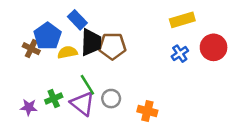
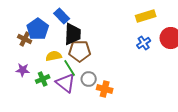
brown pentagon: (112, 46) -> (80, 51), moved
yellow semicircle: (67, 52) -> (54, 56), moved
purple star: (29, 107) -> (23, 70), moved
orange cross: (147, 111) -> (105, 89), moved

